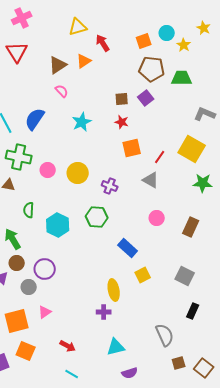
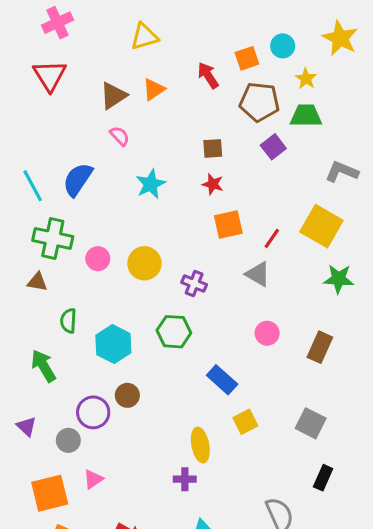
yellow star: (204, 28) -> (340, 38), size x1.6
red arrow: (103, 43) -> (208, 75), moved
yellow star: (184, 45) -> (306, 79), moved
purple square: (146, 98) -> (273, 147), moved
brown circle: (17, 263) -> (127, 395), moved

